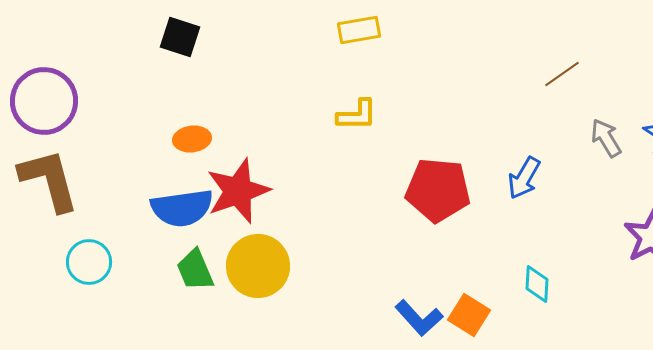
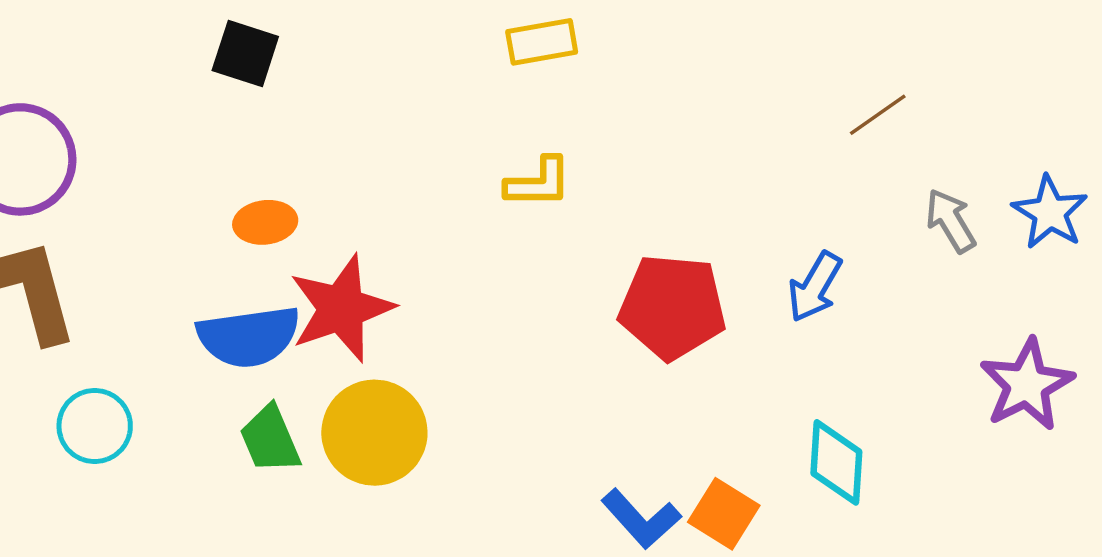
cyan diamond: (537, 284) -> (836, 462), size x1.4

